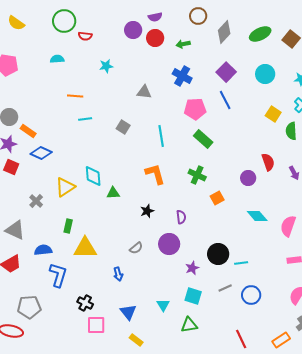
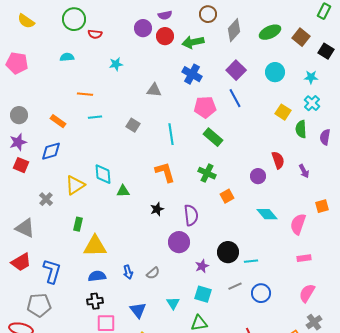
green arrow: (183, 44) -> (193, 42), size x1.5
orange rectangle: (28, 131) -> (58, 121), moved
blue diamond: (41, 153) -> (51, 151), turned -40
purple semicircle: (181, 217) -> (191, 215), size x1.5
gray semicircle: (136, 248) -> (153, 273), moved
blue semicircle: (43, 250) -> (97, 276), moved
blue L-shape: (58, 275) -> (52, 271), moved
black cross: (85, 303) -> (95, 301), turned -35

